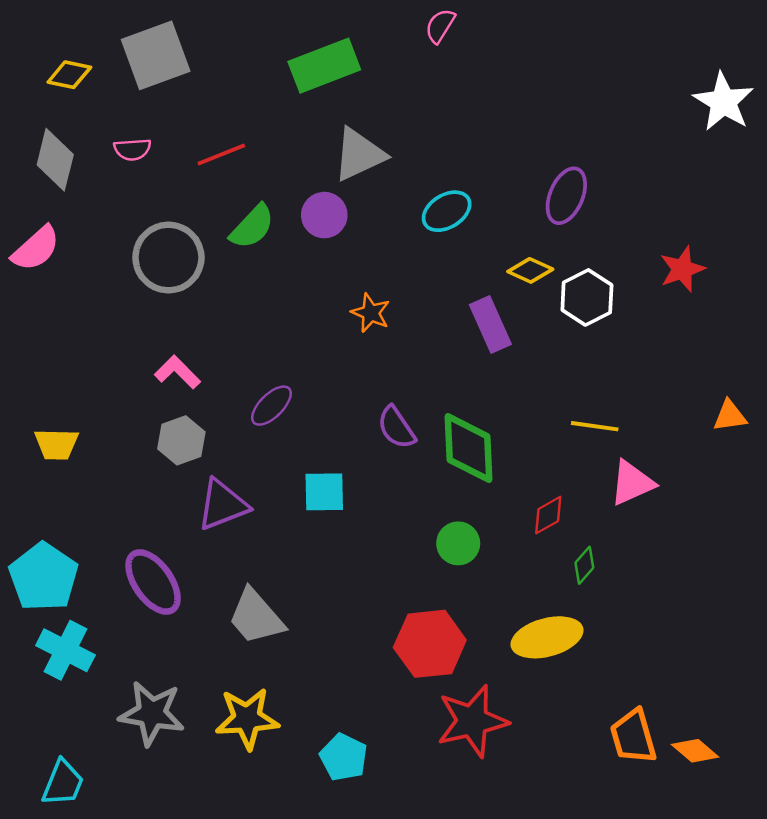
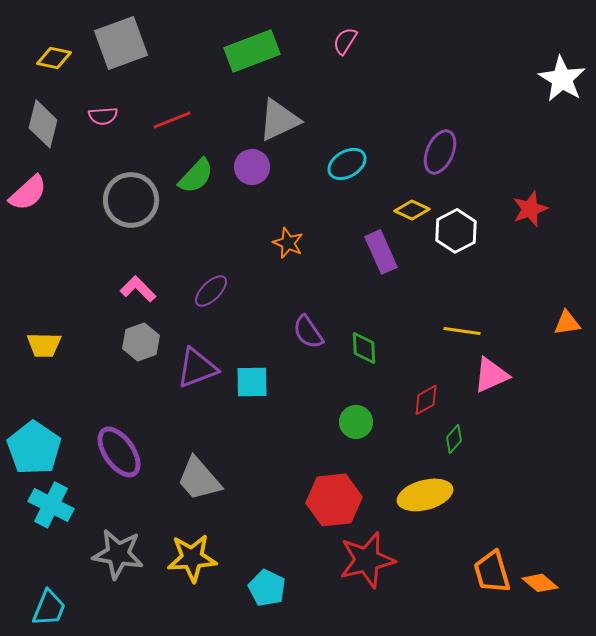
pink semicircle: (440, 26) -> (345, 41), moved
purple ellipse: (271, 406) -> (211, 291), moved
green diamond: (468, 448) -> (364, 348), size x0.6
purple triangle: (223, 505) -> (197, 368), moved

